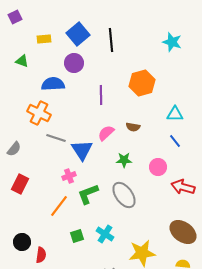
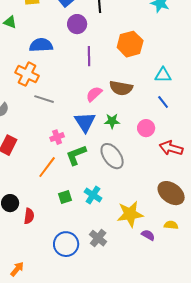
purple circle: (74, 63) -> (77, 24), moved
brown semicircle: (133, 127) -> (121, 88), size x1.6
blue triangle: (82, 150) -> (85, 122), moved

